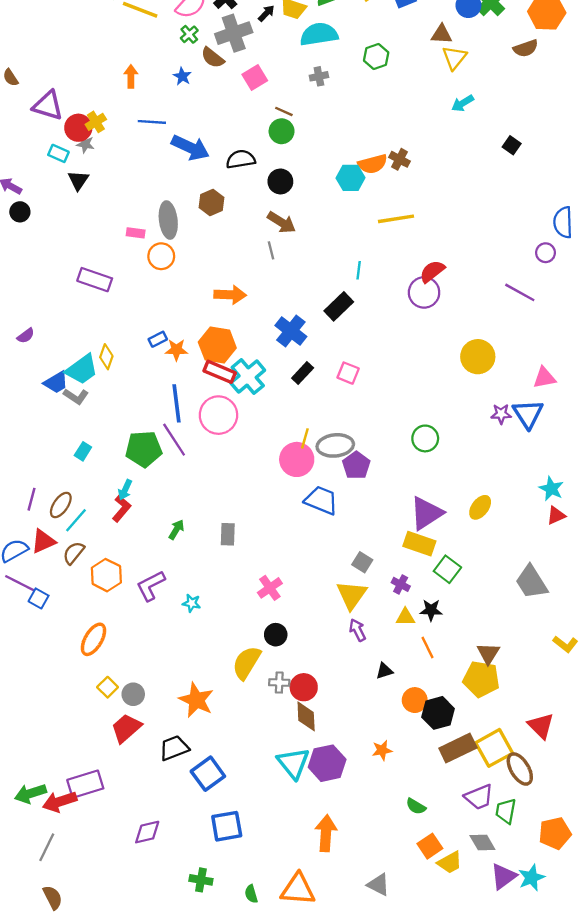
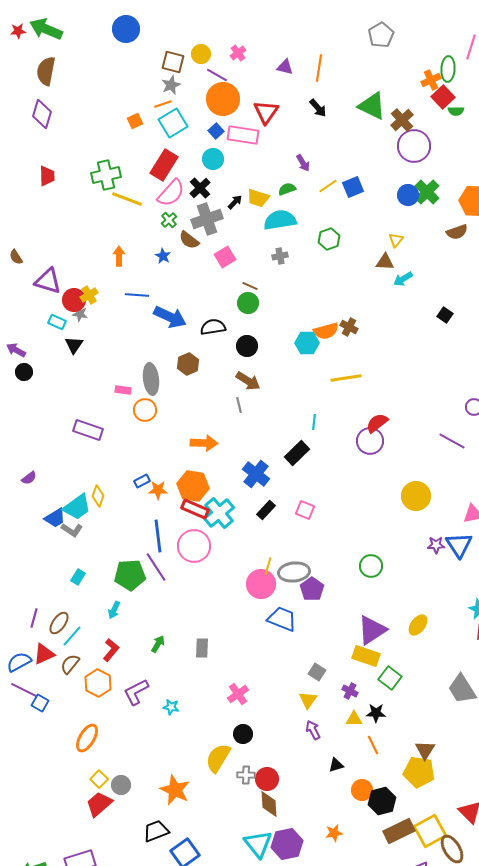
brown triangle: (442, 34) -> (385, 262), moved
yellow triangle: (454, 58) -> (396, 240), size x0.7
red L-shape: (122, 509) -> (111, 650), moved
yellow triangle: (352, 595) -> (308, 700), size x0.7
red trapezoid: (126, 728) -> (99, 804), moved

